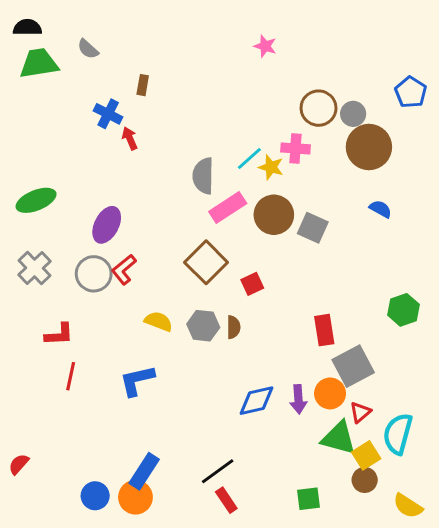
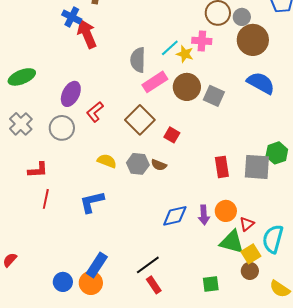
red arrow: (130, 138) -> (87, 34), size x1.8
blue semicircle: (380, 209) -> (261, 83), size x1.8
red L-shape: (124, 270) -> (95, 112), moved
red square: (252, 284) -> (172, 135), turned -35
brown semicircle: (233, 327) -> (159, 165), turned 112
gray square: (353, 366) -> (257, 167), moved, turned 32

